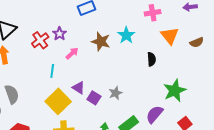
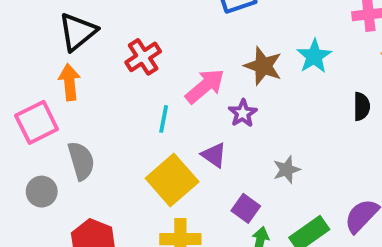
purple star: (60, 34) -> (243, 113), moved
pink arrow: (72, 53) -> (205, 86), size x1.5
purple square: (94, 98) -> (246, 208), moved

